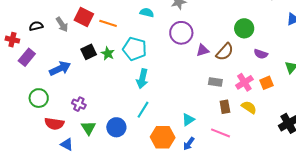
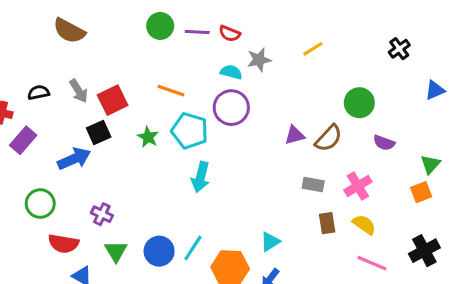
cyan semicircle: (147, 13) -> (231, 72), moved
red square: (84, 17) -> (113, 100), moved, turned 36
orange line: (108, 23) -> (171, 91), moved
purple circle: (181, 33) -> (231, 108), moved
black square: (89, 52) -> (99, 132), moved
orange square: (266, 83) -> (421, 192), moved
cyan line: (143, 110) -> (193, 248), moved
pink line: (221, 133) -> (372, 263), moved

